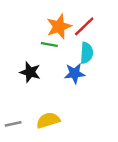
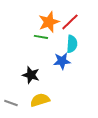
black star: (30, 72) -> (31, 75), moved
gray line: (13, 124) -> (11, 103), turned 32

